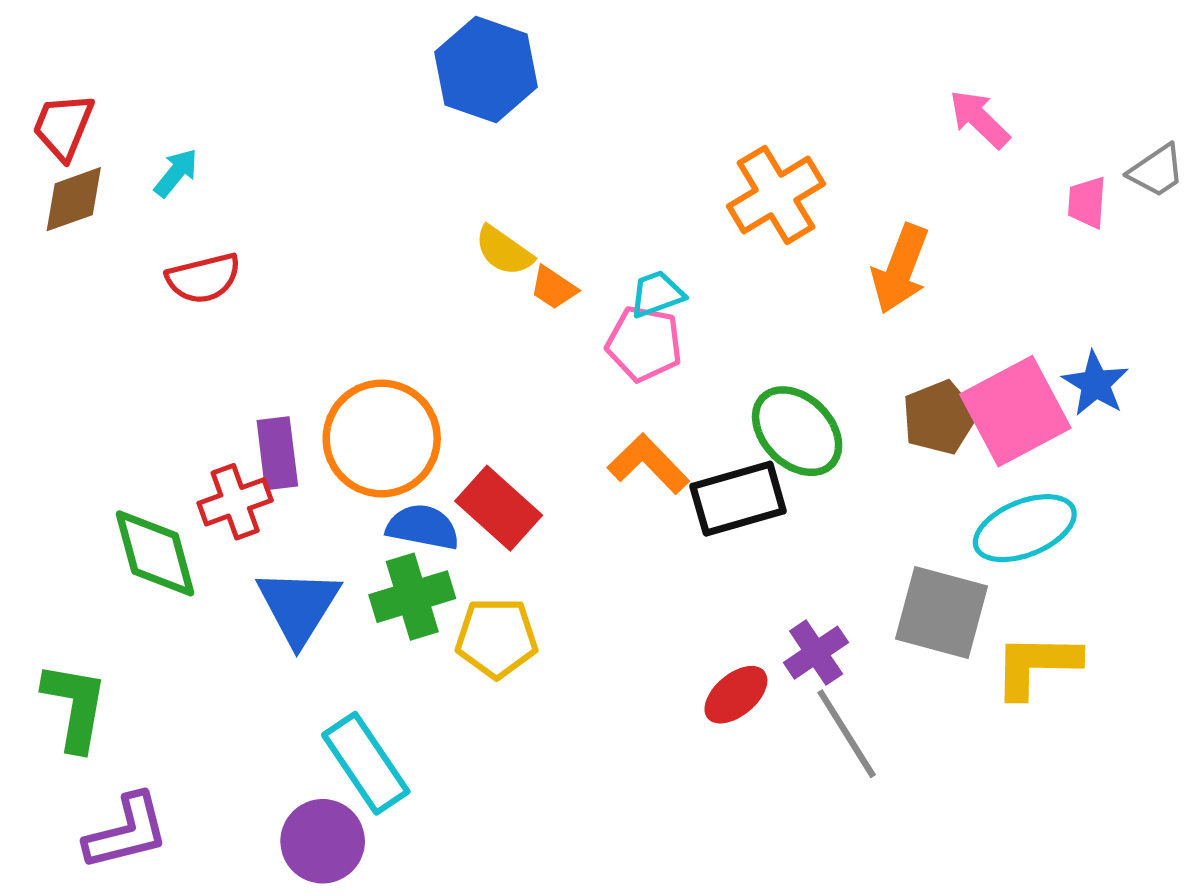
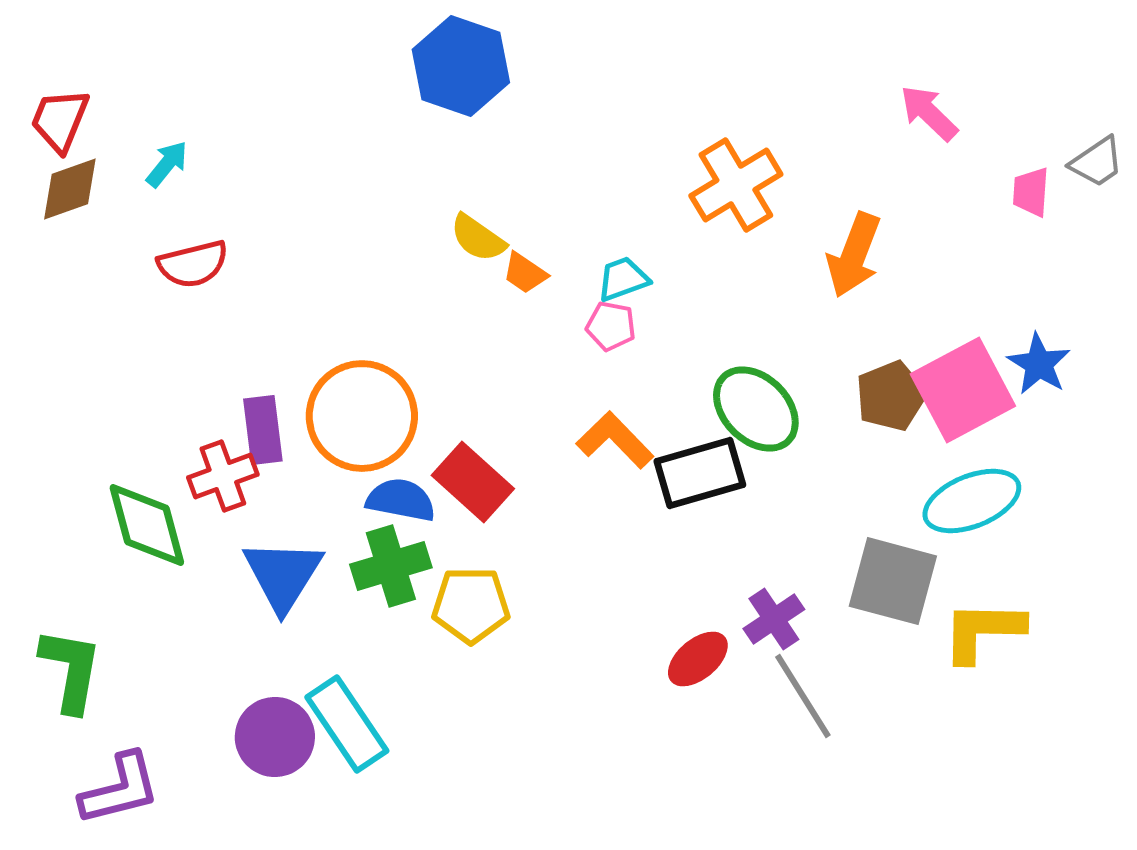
pink pentagon: (644, 344) -> (611, 326), size x0.7
purple circle: (323, 841) -> (275, 737), moved

